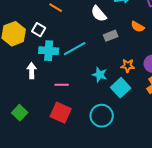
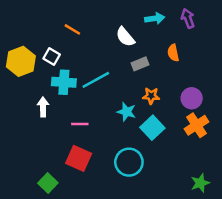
orange semicircle: (138, 27) -> (173, 53), turned 48
orange star: (128, 66) -> (151, 96), moved
green square: (20, 113) -> (48, 183), moved

